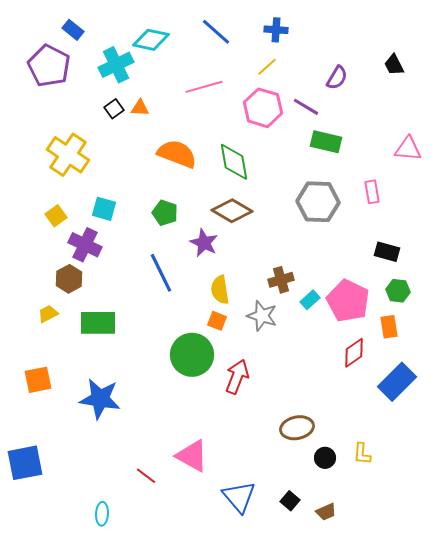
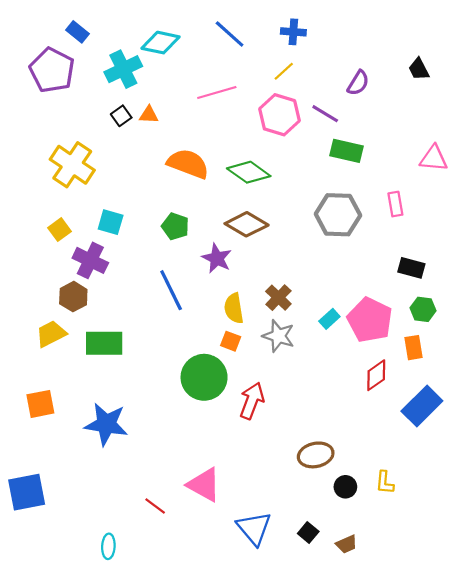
green diamond: (234, 162) -> (249, 172), turned -45
brown cross: (281, 280) -> (278, 298), moved, turned -30
yellow trapezoid: (48, 314) -> (51, 334), size x1.4

